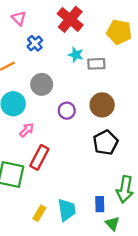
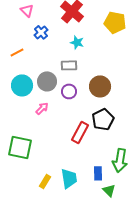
gray rectangle: (96, 64) -> (69, 65), moved
gray circle: (42, 84) -> (47, 81), moved
pink arrow: (27, 130) -> (42, 108), moved
red rectangle: (39, 157) -> (80, 132), moved

